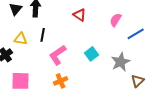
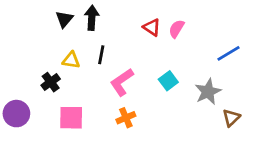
pink semicircle: (116, 20) -> (177, 29), moved

